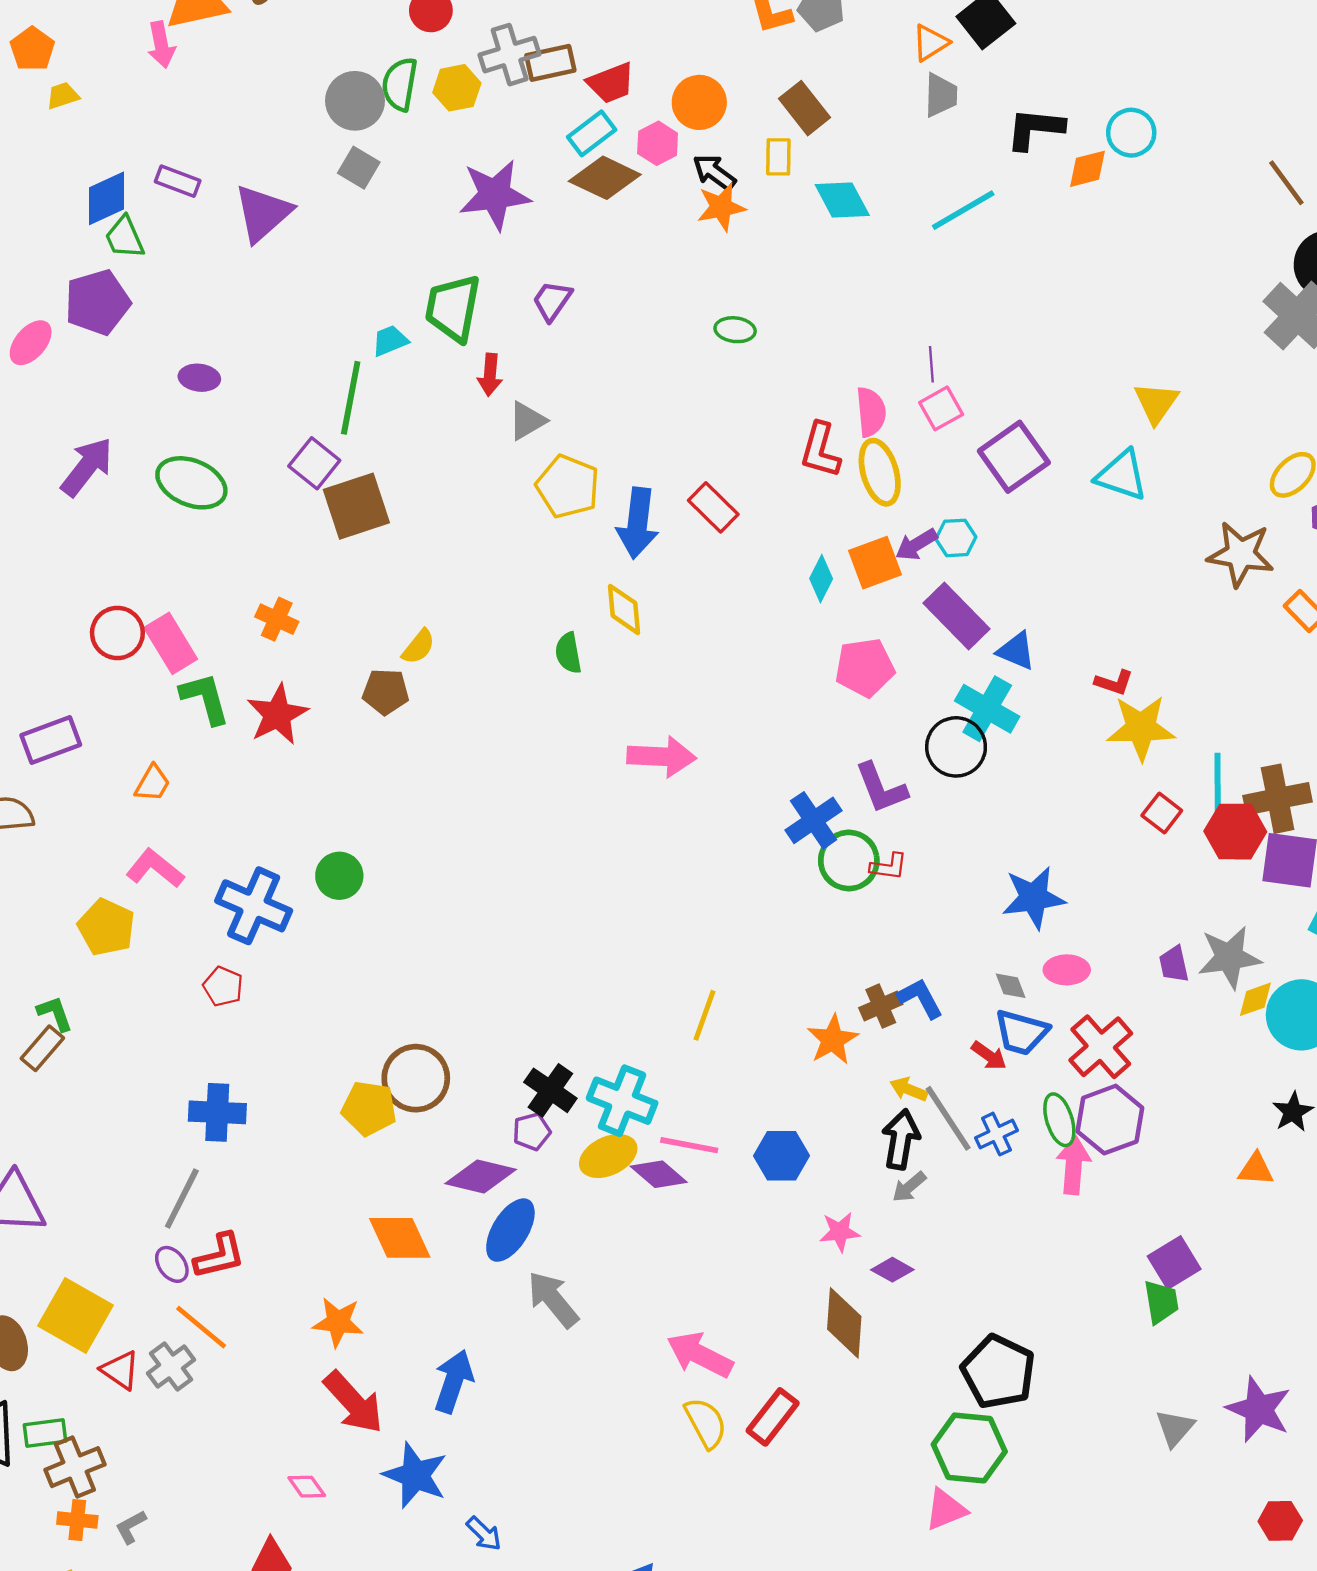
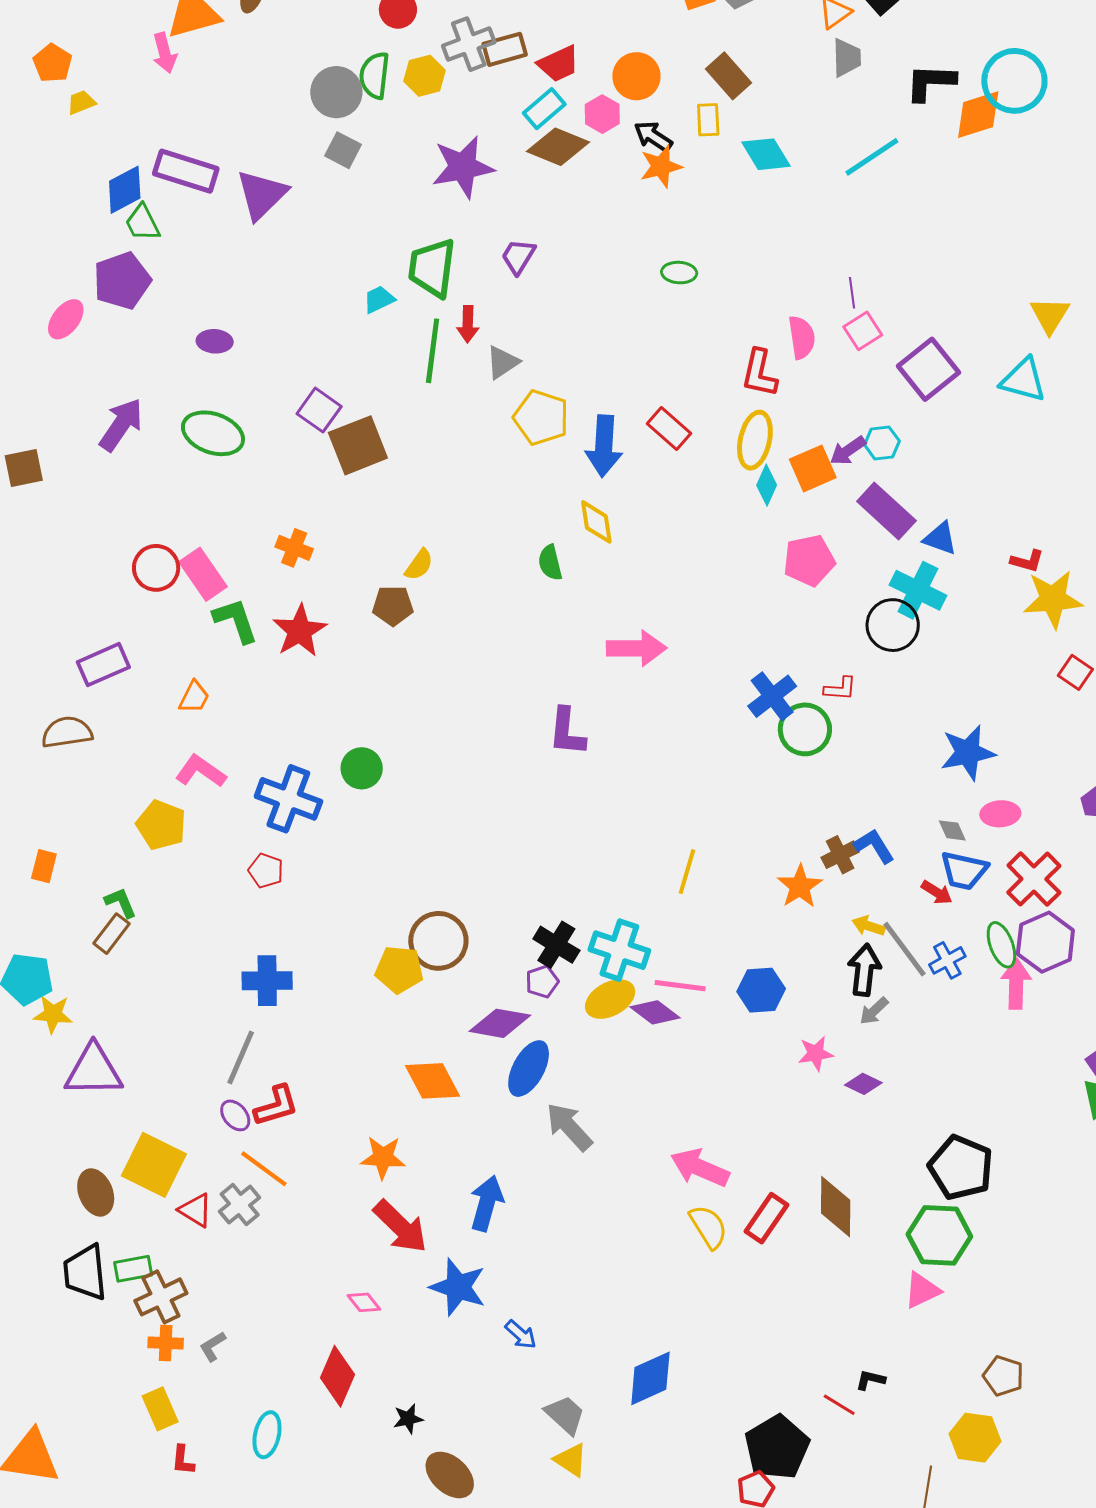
cyan circle: (1131, 133) -> (1014, 81), size x1.5
orange diamond: (1088, 169) -> (978, 115), size x1.4
purple rectangle: (178, 181) -> (186, 171), size x1.6
green line: (351, 398) -> (433, 351), moved
yellow ellipse: (880, 472) -> (755, 440), moved, turned 32
purple L-shape: (881, 788) -> (567, 732), moved, turned 30
red L-shape: (889, 867) -> (840, 689), moved
brown diamond: (844, 1323) -> (836, 1207), moved

